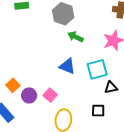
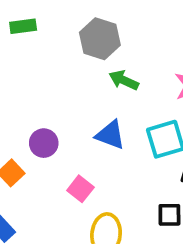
purple circle: (29, 95) -> (44, 143), moved

